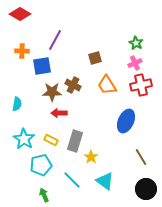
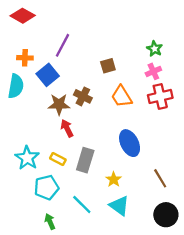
blue square: (42, 66) -> (48, 75), turned -30
cyan semicircle: (17, 104) -> (16, 86), moved, size x1.5
red arrow: (59, 113) -> (67, 128), turned 63
blue ellipse: (126, 121) -> (130, 143), moved, turned -50
yellow star: (91, 157) -> (114, 179), moved

